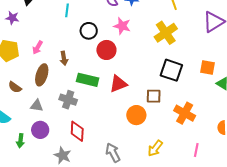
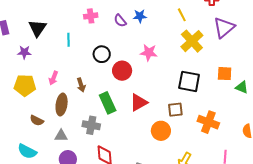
cyan line: (67, 10) -> (68, 40), moved
pink star: (122, 26) -> (149, 52), moved
yellow cross: (166, 33) -> (192, 41), moved
green rectangle: (88, 80) -> (108, 103), turned 60

